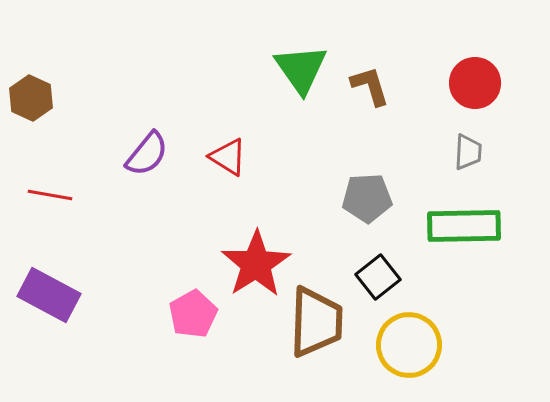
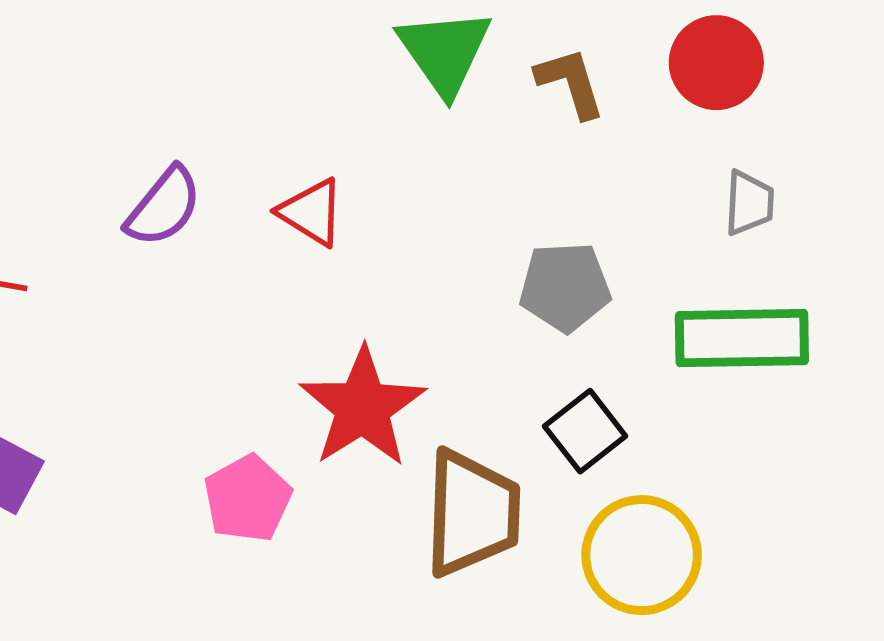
red circle: (475, 83) -> (716, 63), moved

